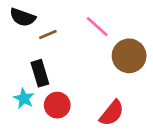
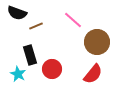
red circle: (57, 105) -> (52, 69), moved
red semicircle: (112, 113) -> (93, 74), moved

